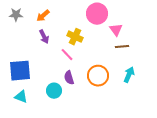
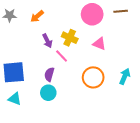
pink triangle: (116, 30) -> (99, 44), moved, turned -32
purple arrow: (44, 37) -> (47, 41), moved
brown line: (122, 47) -> (121, 11), moved
purple semicircle: (69, 78) -> (49, 74), moved, turned 32

